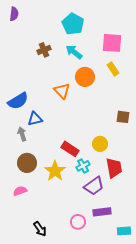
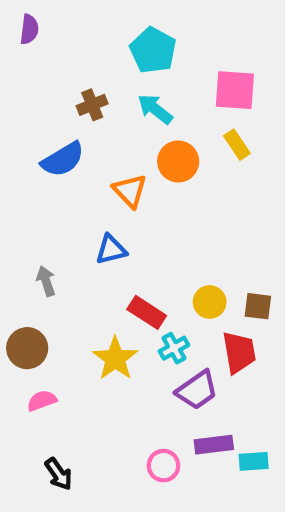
blue semicircle: (18, 101) -> (63, 159), moved
brown square: (123, 117) -> (258, 306), moved
blue triangle: (35, 119) -> (111, 250), moved
brown circle: (27, 163) -> (27, 348), moved
black arrow: (40, 229) -> (59, 474), moved
cyan rectangle: (124, 231) -> (254, 461), moved

